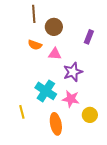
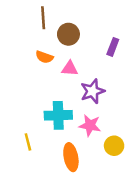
cyan cross: (46, 91) -> (58, 115), turned -35

